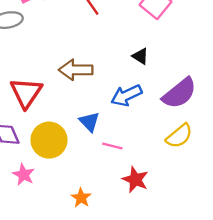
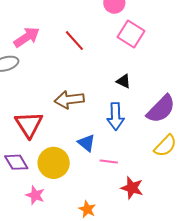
blue arrow: (126, 95) -> (116, 116), turned -60

